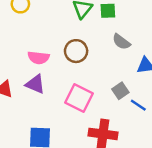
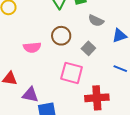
purple triangle: (35, 84) -> (30, 95), moved
gray square: (120, 91) -> (88, 48), moved

